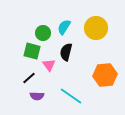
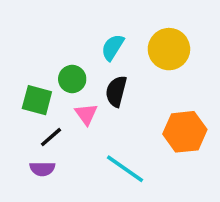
green circle: (43, 33) -> (72, 79), moved
green square: (32, 51) -> (37, 100), moved
purple semicircle: (37, 96) -> (42, 169), moved

